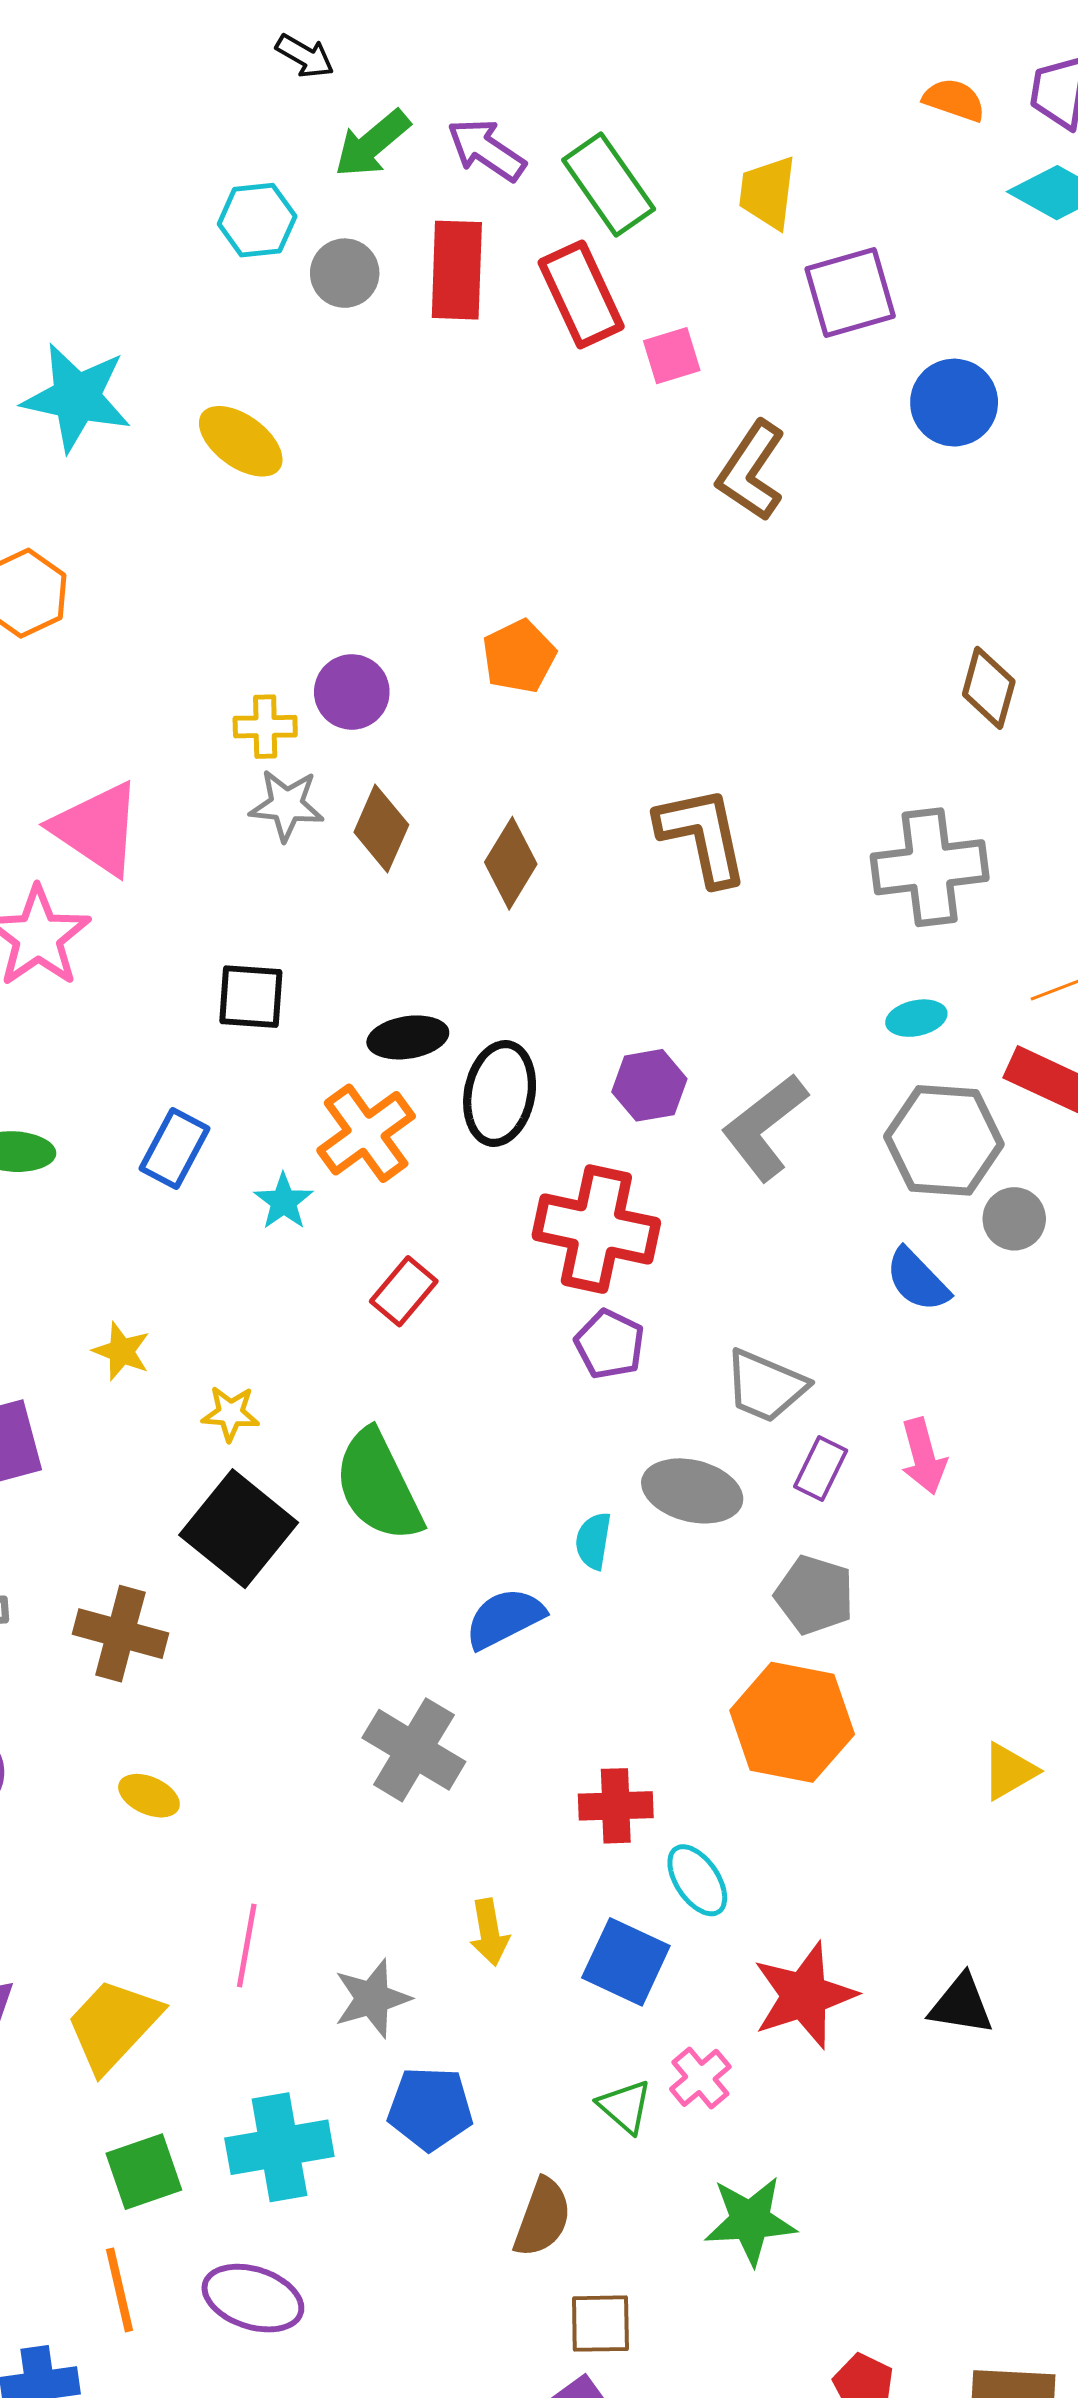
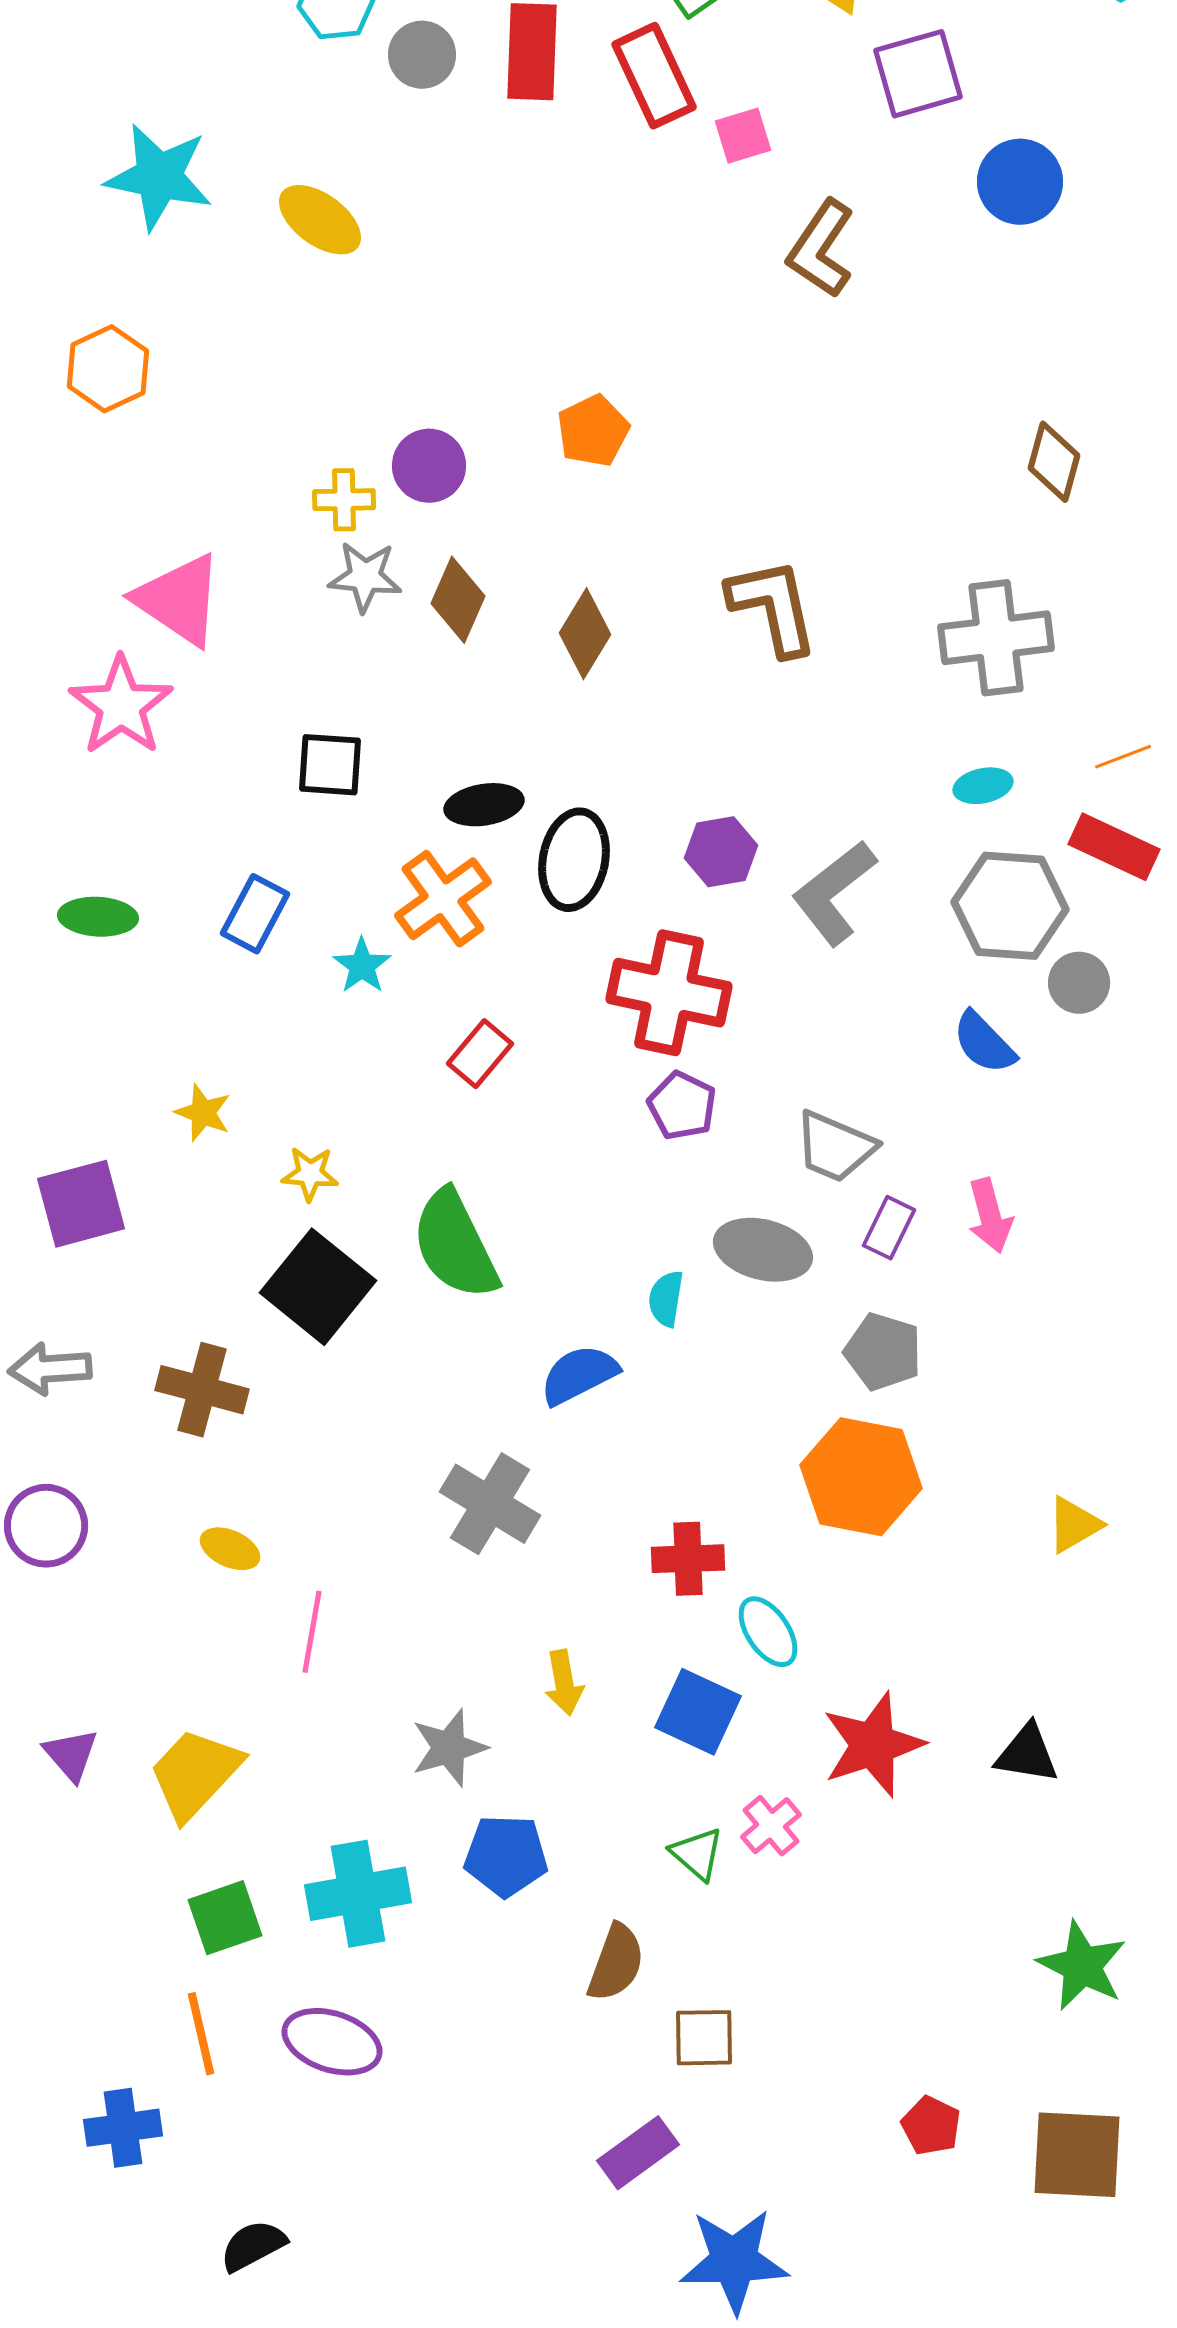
pink line: (247, 1945) -> (312, 1632), moved
green star: (750, 2221) -> (1082, 1966), moved, turned 30
brown square: (600, 2324) -> (704, 2038), moved

